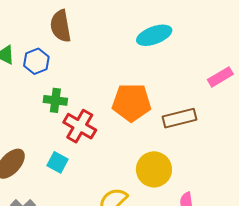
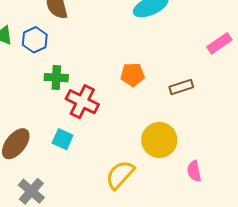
orange pentagon: (132, 102) -> (132, 75), size x0.6
brown rectangle: (179, 118) -> (181, 87), size x0.7

